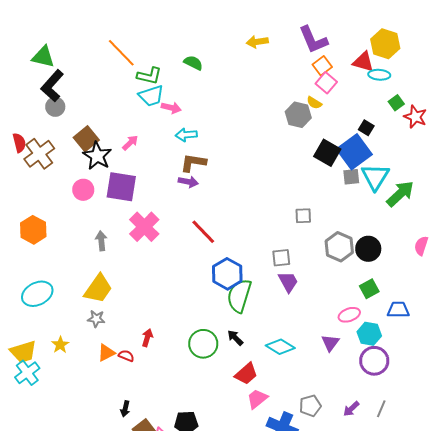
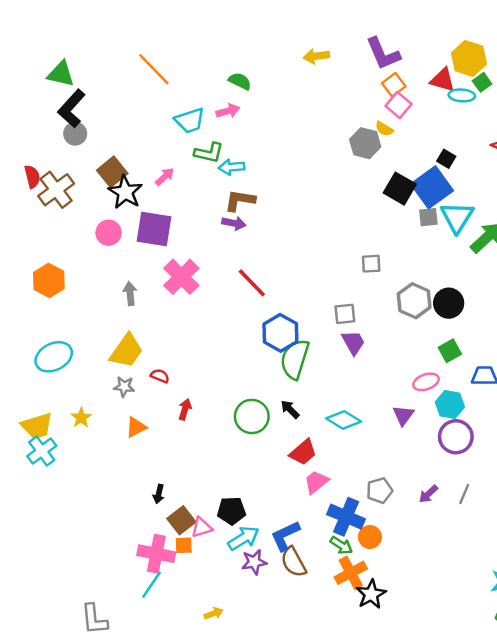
green L-shape: (149, 76) -> (209, 153), moved
green square: (396, 103) -> (482, 82), moved
pink arrow: (171, 108) -> (228, 111), moved, turned -30
red semicircle: (126, 356) -> (160, 376), moved

